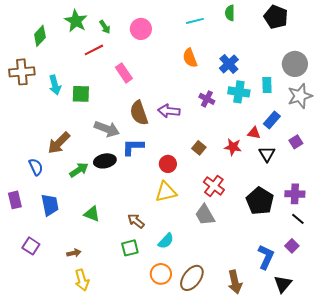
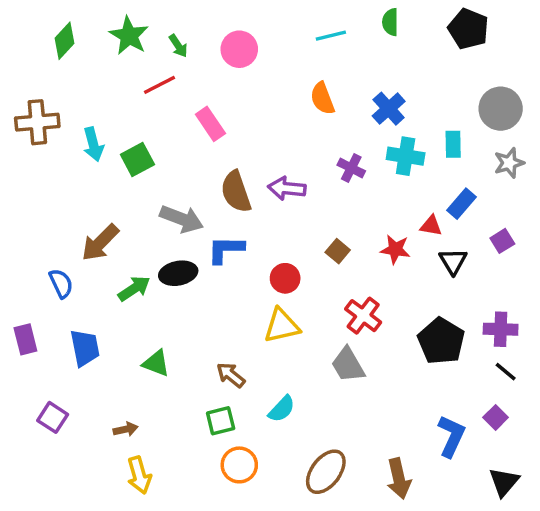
green diamond: (40, 36) -> (64, 41), moved
green square: (81, 94) -> (137, 160), turned -30
gray star: (300, 96) -> (509, 163), size x0.7
orange circle: (161, 274) -> (239, 465), moved
black triangle: (283, 284) -> (504, 482), moved

